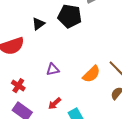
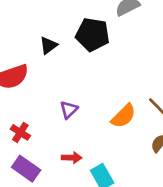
purple triangle: (53, 69) -> (69, 110), turned -32
red arrow: (55, 103) -> (72, 158), turned -136

